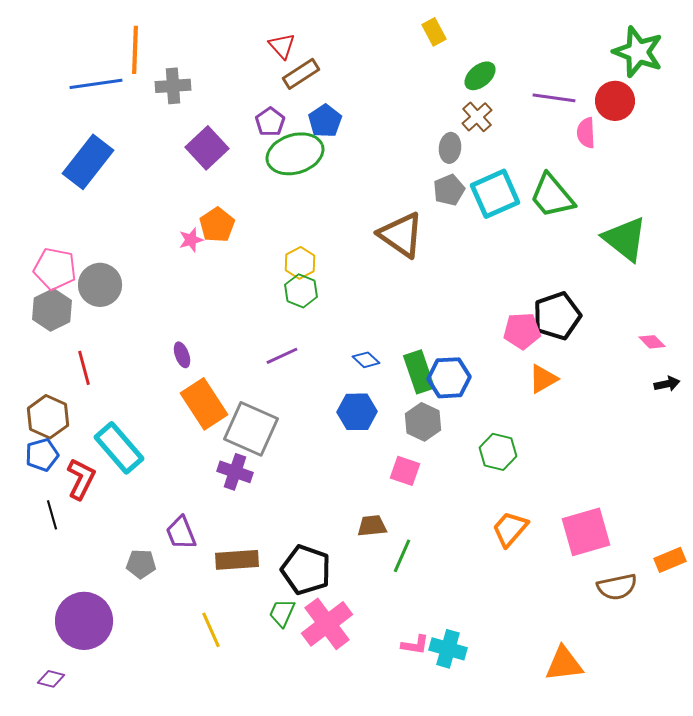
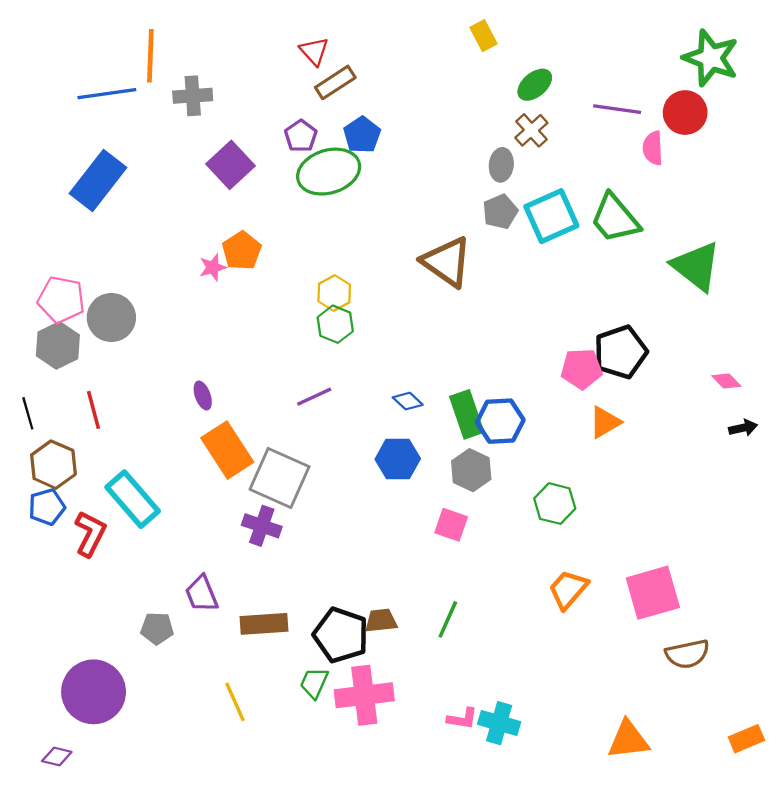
black line: (52, 515) -> (28, 413), moved
brown trapezoid: (372, 526) -> (381, 621), moved
orange rectangle: (670, 560) -> (746, 739), moved
pink cross: (327, 624) -> (364, 695), turned 30

